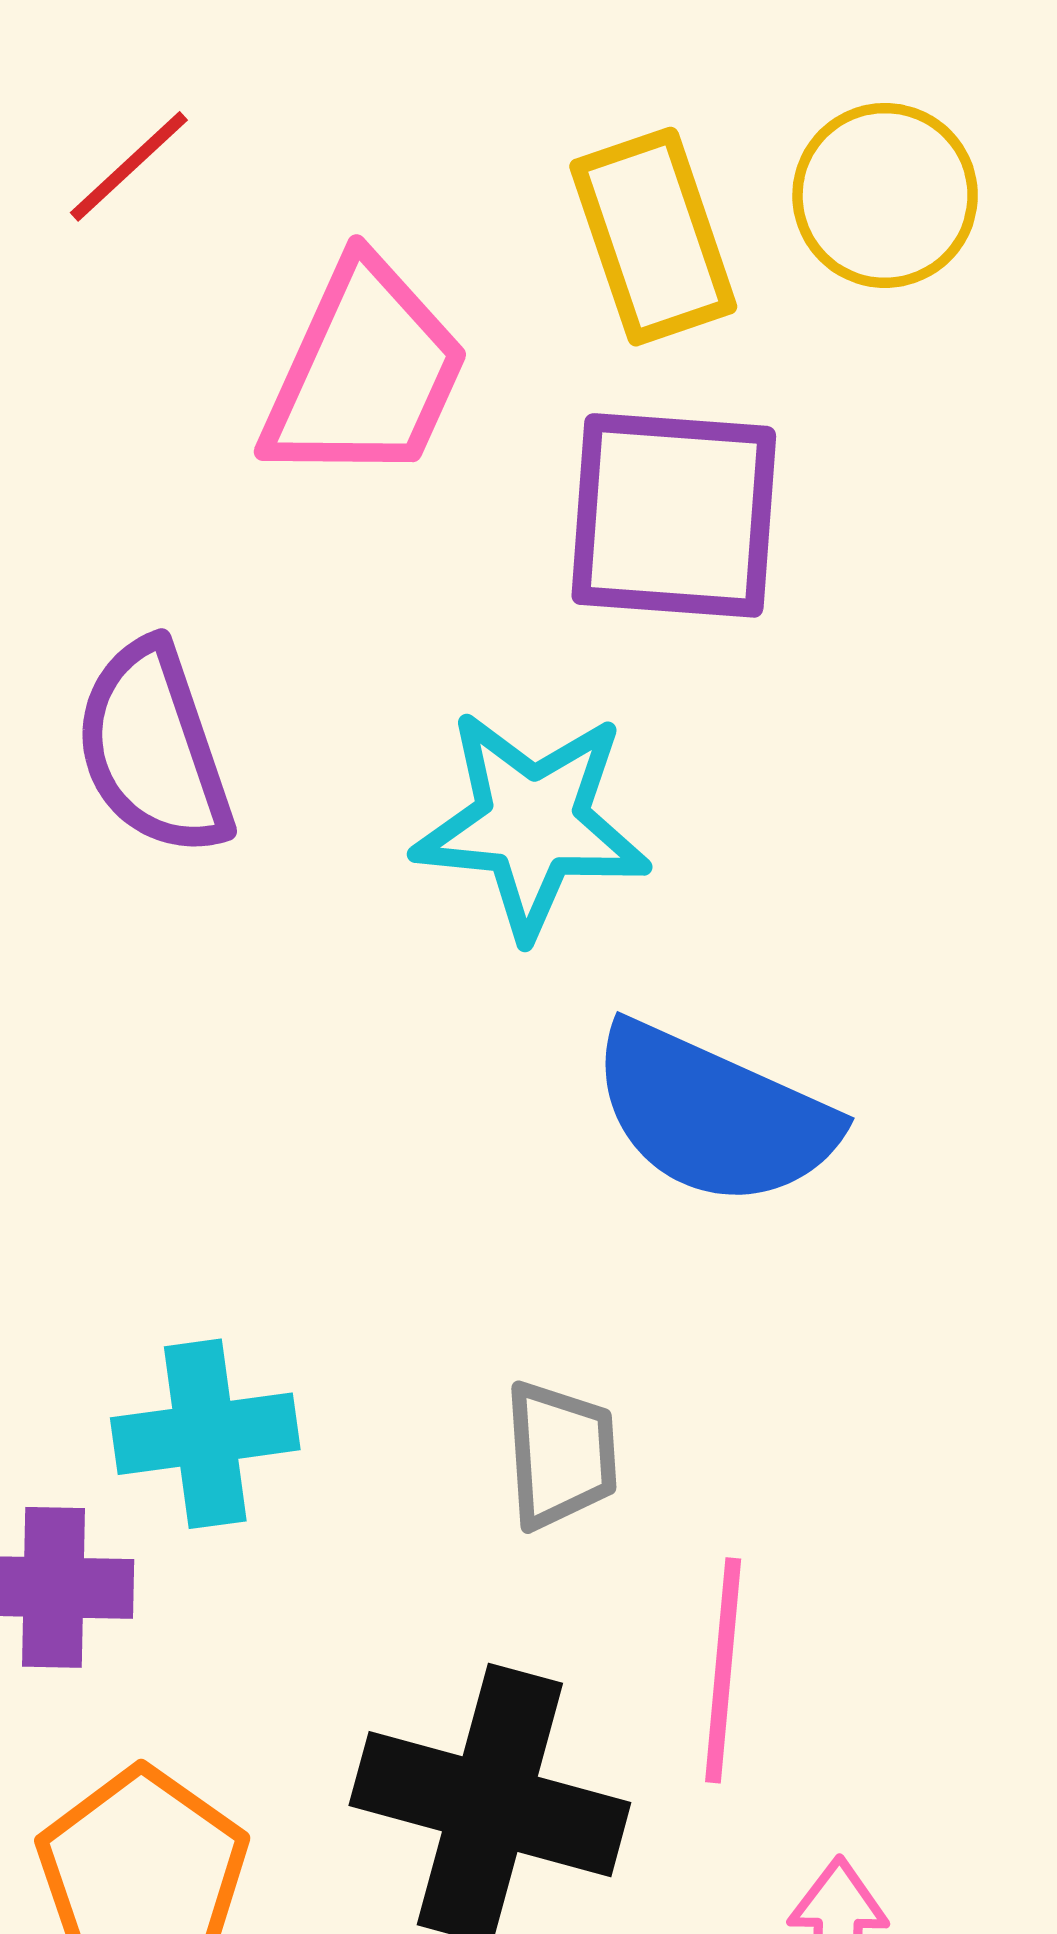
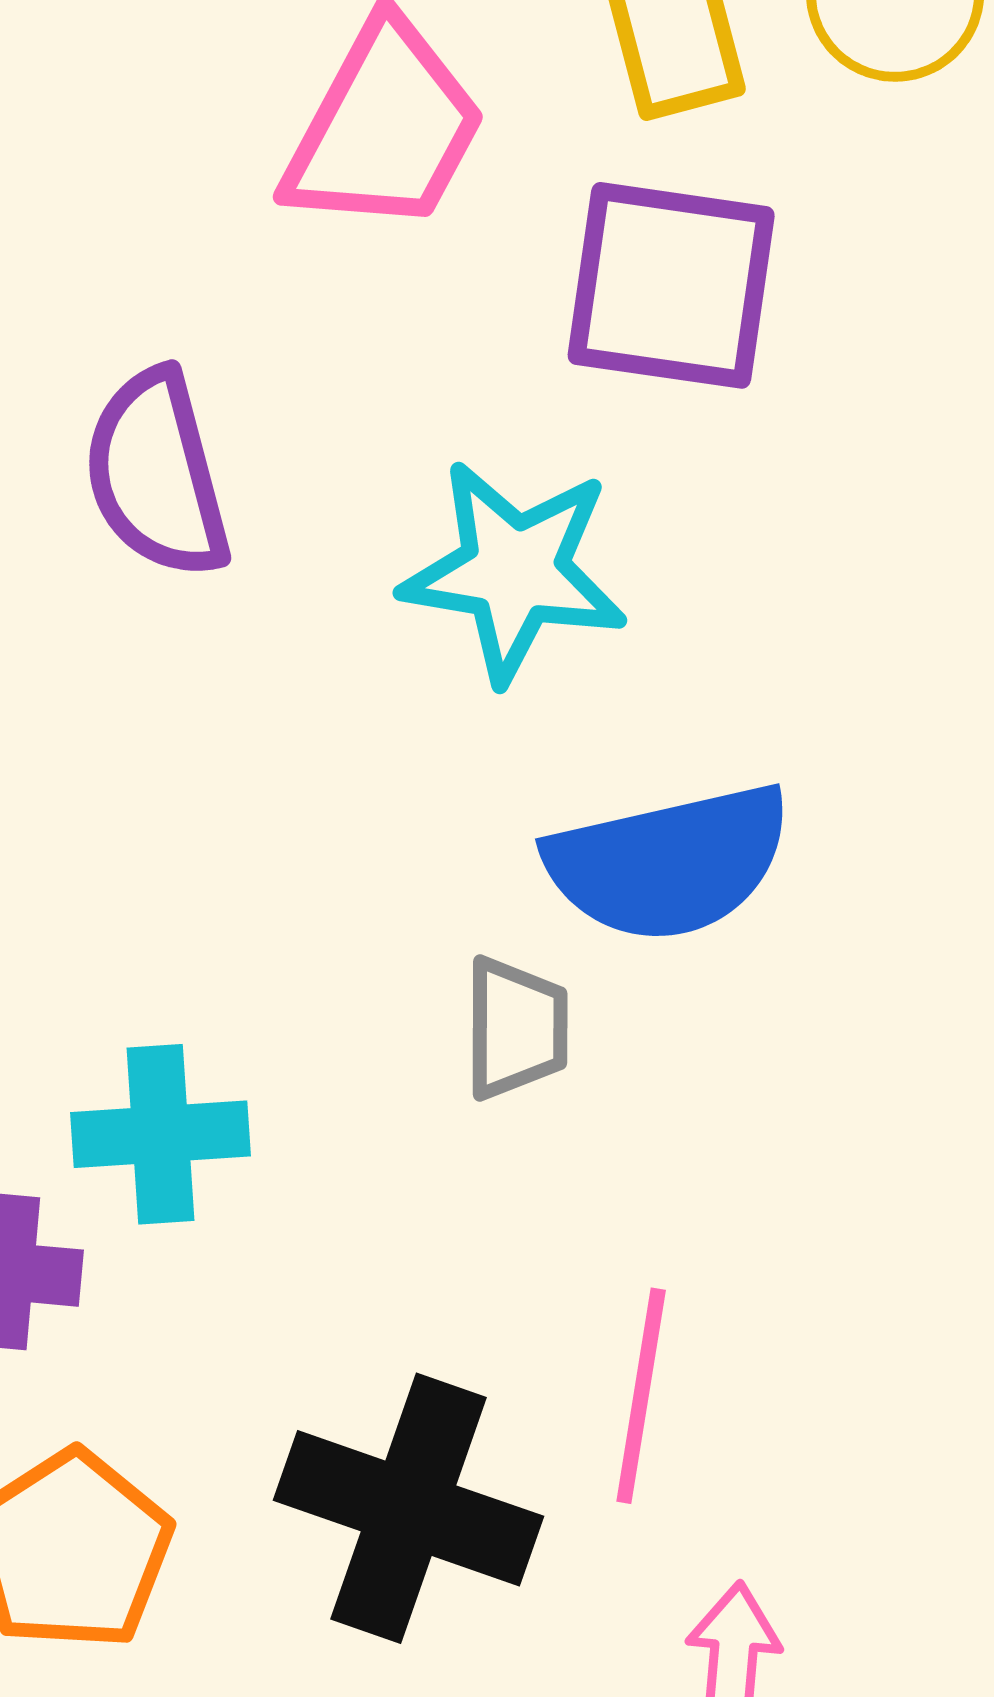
blue semicircle: (713, 1115) -> (669, 863), turned -41
gray trapezoid: (561, 1455) -> (516, 1028), moved

